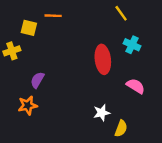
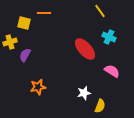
red ellipse: (103, 59) -> (85, 49), turned -35
purple semicircle: (37, 80) -> (25, 55), moved
orange star: (28, 105) -> (38, 87), moved

